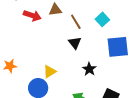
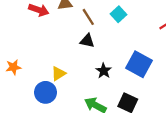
black triangle: (75, 43) -> (87, 41), turned -40
blue square: (118, 47) -> (139, 64), moved, turned 35

